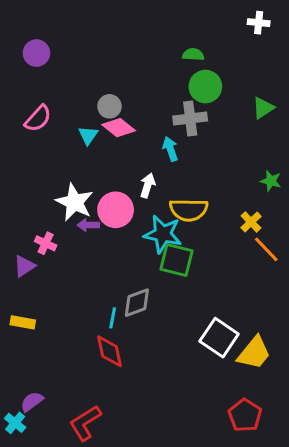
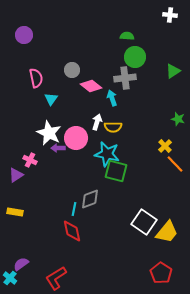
pink semicircle: (38, 118) -> (36, 78), moved, turned -54
pink diamond: (119, 128) -> (91, 86), moved
cyan triangle: (88, 135) -> (51, 99), moved
yellow semicircle: (189, 210) -> (113, 127), moved, size x0.7

